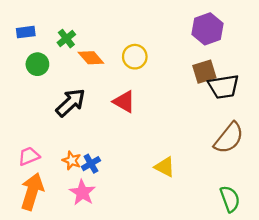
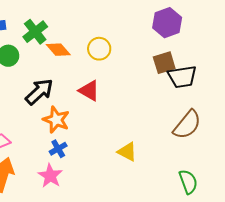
green cross: (66, 39) -> (35, 32), size x1.4
orange star: (72, 160) -> (56, 120), moved, size x1.5

